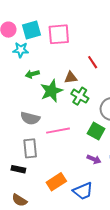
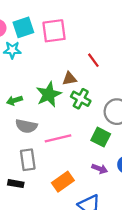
green arrow: (32, 74) -> (14, 100), moved
orange rectangle: (56, 182) -> (63, 182), moved

